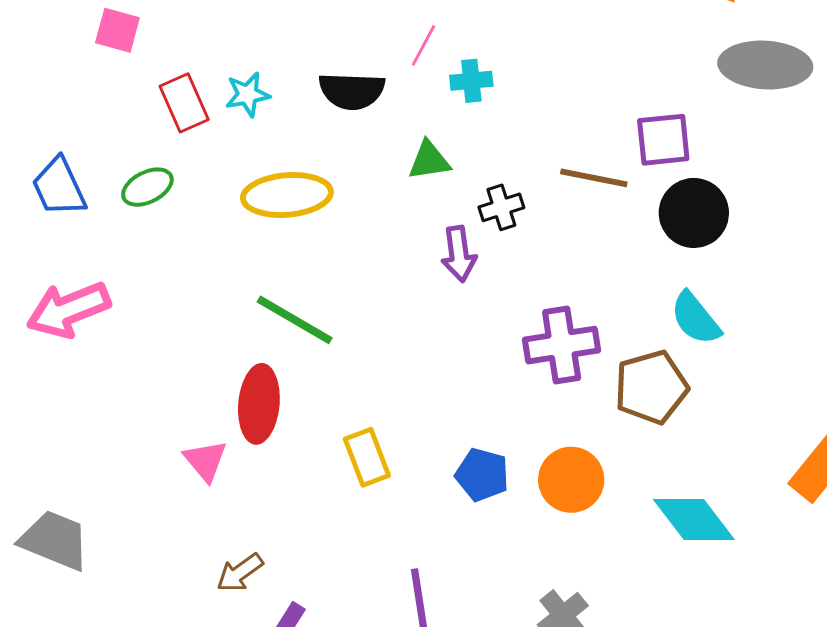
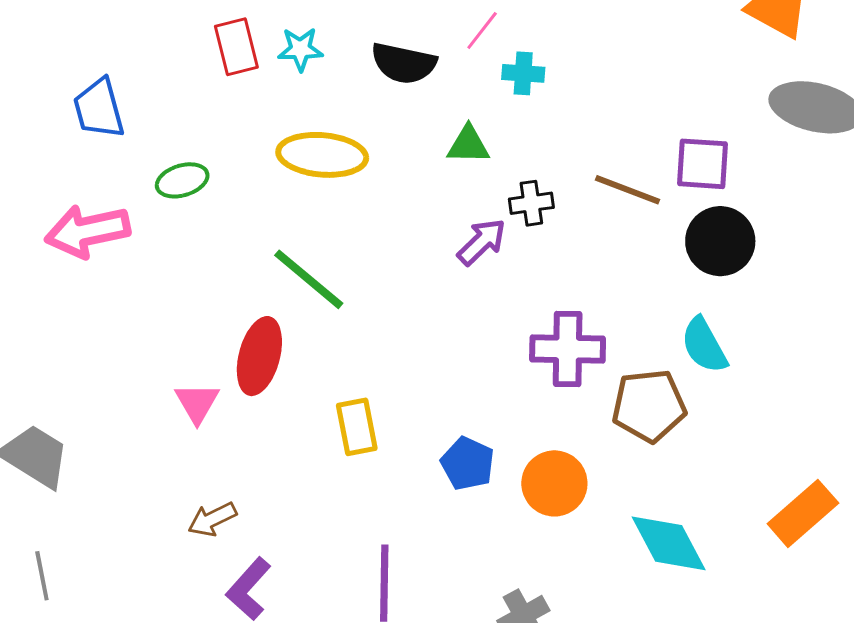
green ellipse: (147, 187) -> (182, 180), moved
purple arrow: (459, 254) -> (482, 242), turned -136

